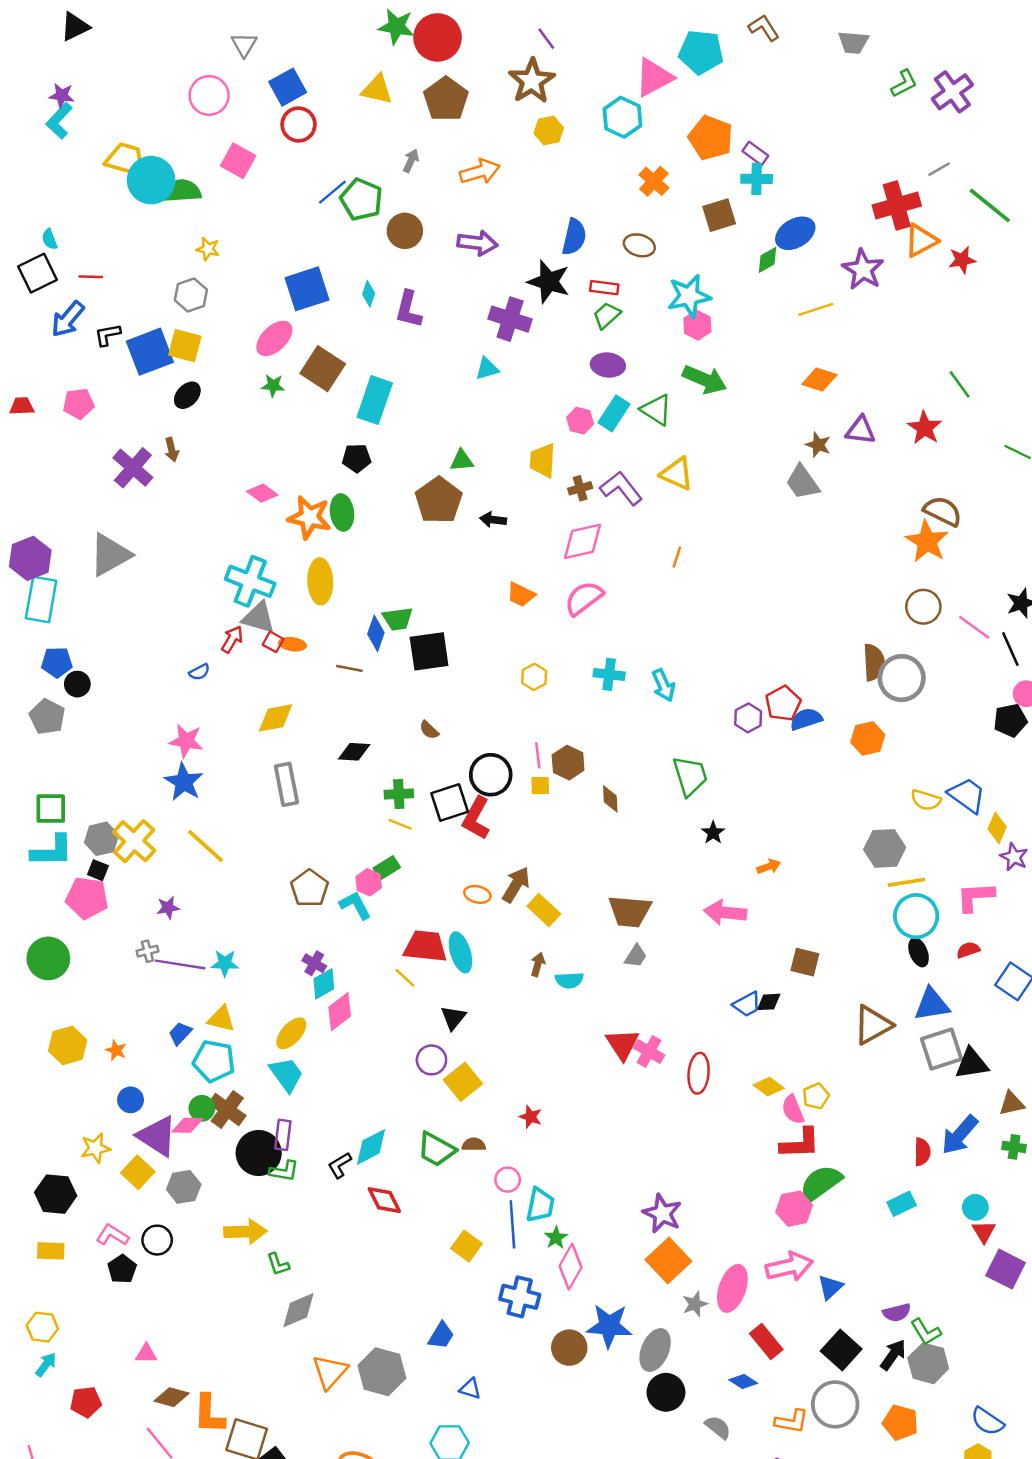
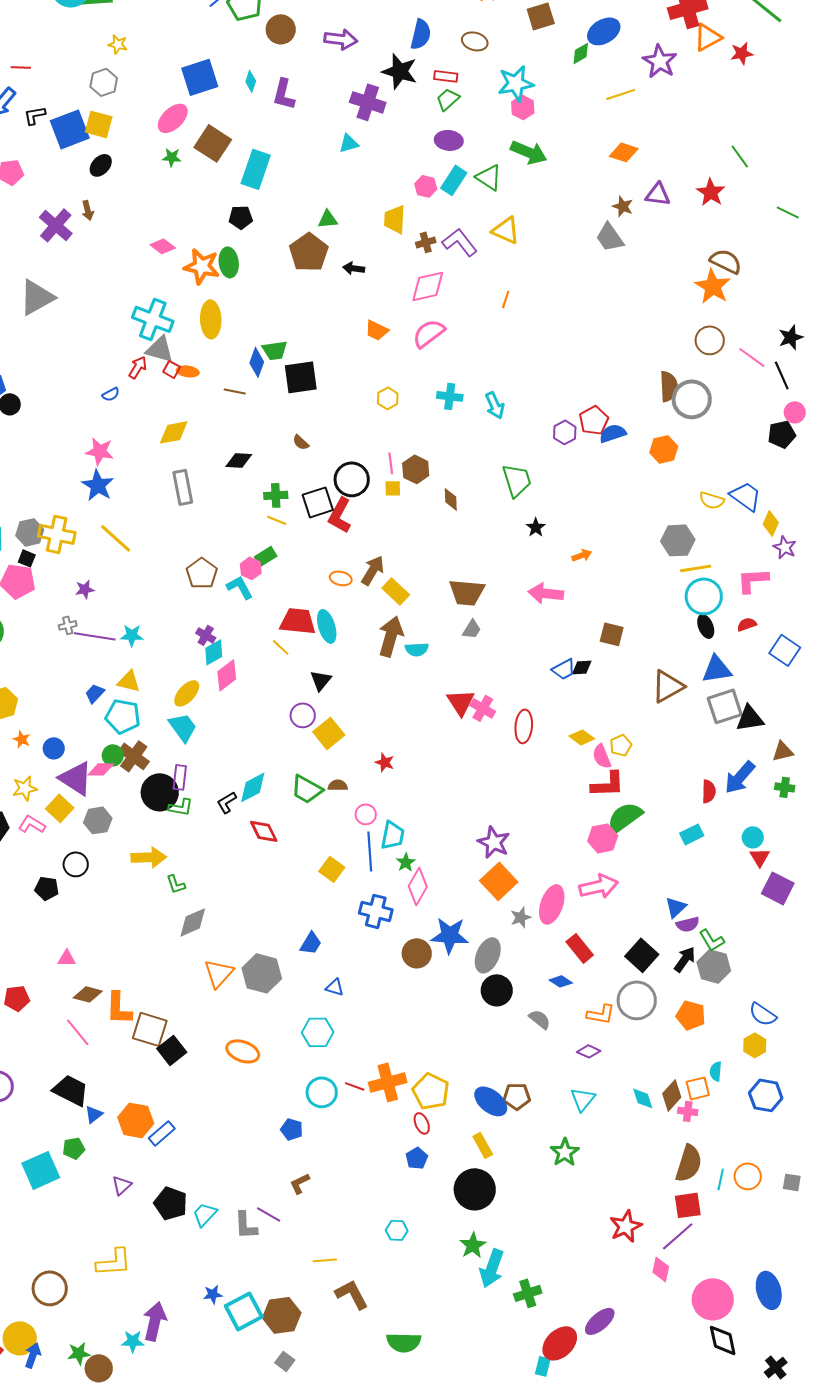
yellow cross: (134, 841) -> (57, 534), turned -30
brown arrow: (538, 964) -> (391, 636), size x2.0
orange star: (116, 1050) -> (22, 739), moved
pink L-shape: (112, 1235) -> (32, 824), moved
black pentagon: (122, 1269) -> (47, 888), turned -30
blue triangle: (830, 1287) -> (676, 907), moved

